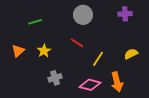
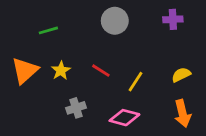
red line: (77, 43) -> (101, 71), moved
orange triangle: (18, 51) -> (25, 71), size x1.5
orange arrow: (117, 82) -> (183, 113), moved

